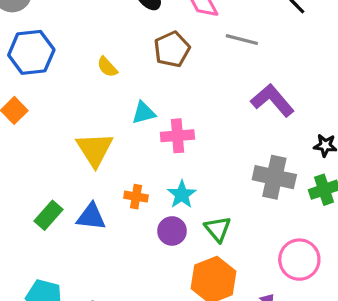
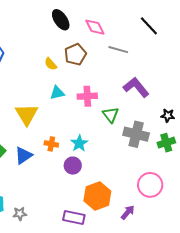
yellow semicircle: (107, 67) -> (51, 64), moved
pink cross: (177, 136) -> (87, 96), moved
blue triangle: (91, 217) -> (24, 156), turned -42
green triangle: (218, 229) -> (111, 115), moved

